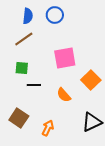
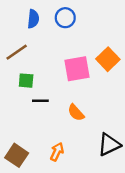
brown line: (24, 39) -> (17, 52), moved
orange square: (91, 80) -> (108, 59), moved
brown square: (19, 118) -> (17, 155), moved

